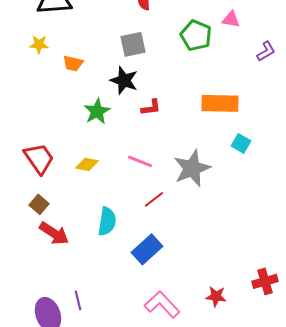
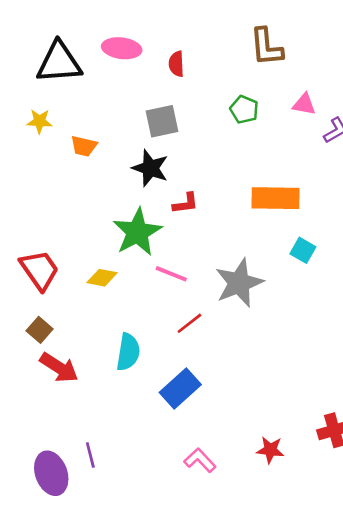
pink triangle: (231, 19) -> (304, 104), moved
green pentagon: (196, 35) -> (244, 110), size x0.7
green star: (97, 111) -> (137, 232), moved, size x1.4
pink L-shape: (162, 304) -> (200, 460), size x0.7

